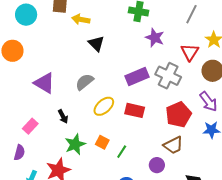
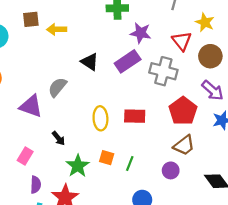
black triangle: (96, 44) -> (90, 62), moved
purple rectangle: (137, 77) -> (128, 61), moved
gray semicircle: (84, 82) -> (57, 87), moved
yellow ellipse: (104, 106) -> (100, 118), turned -40
purple semicircle: (19, 152) -> (36, 185), moved

